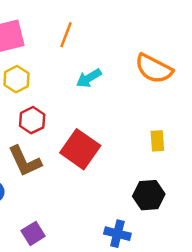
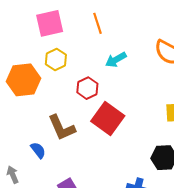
orange line: (66, 35) -> (98, 23), turned -40
red hexagon: (32, 120) -> (87, 88), moved

